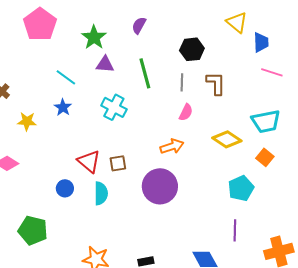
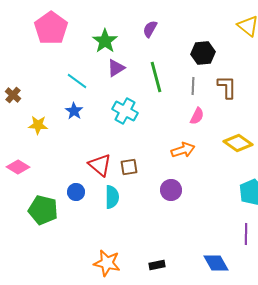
purple triangle: (105, 64) -> (116, 68), turned -36
purple circle: (160, 186) -> (171, 190), size x0.6
green pentagon: (33, 230) -> (43, 210), moved

